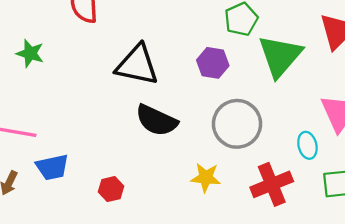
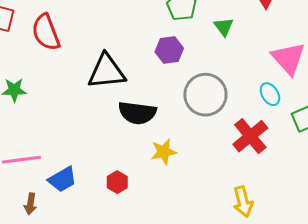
green triangle: (280, 56) -> (224, 27), size x0.5
yellow star: (206, 178) -> (164, 152), moved

